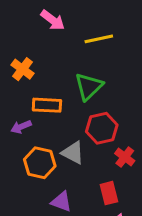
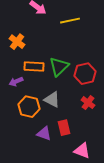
green triangle: (89, 86) -> (59, 67), moved
red hexagon: (102, 128) -> (85, 74), moved
red rectangle: (109, 193) -> (64, 128), moved

